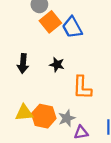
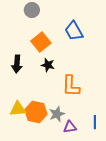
orange square: (50, 22) -> (41, 42), moved
blue trapezoid: (72, 27) -> (74, 31), moved

